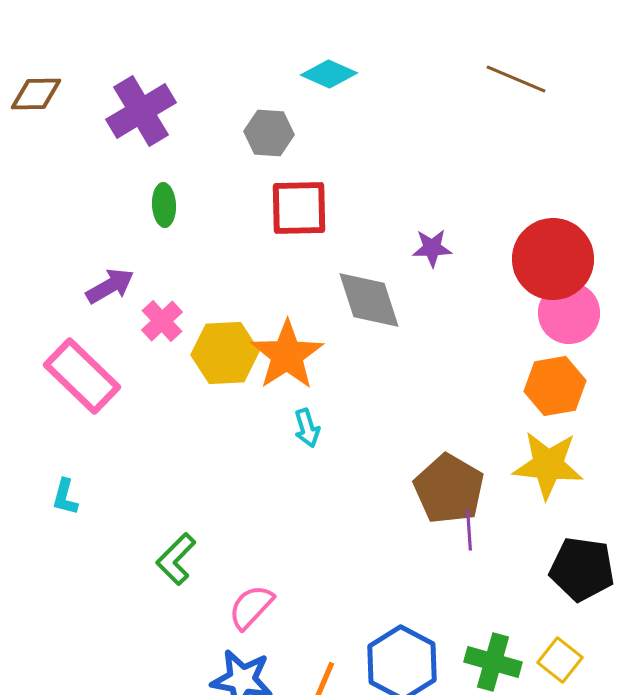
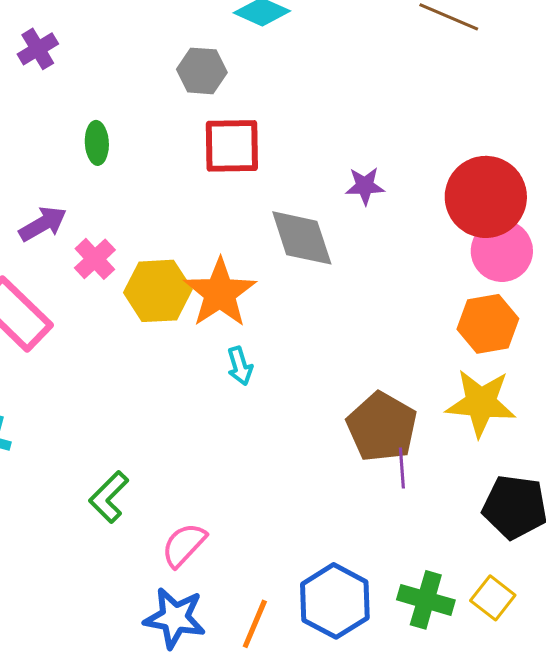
purple cross: (141, 111) -> (38, 49), moved, size x0.6

